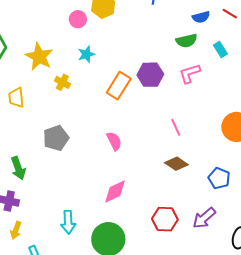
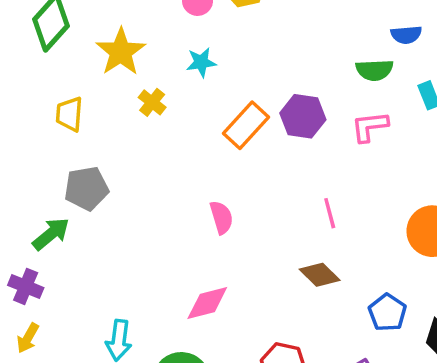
gray pentagon: (56, 138) -> (86, 188), moved
green arrow: (18, 168) -> (51, 234), turned -120

